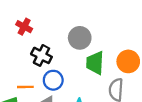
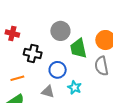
blue circle: (53, 80) -> (58, 70), moved
orange line: (25, 87) -> (17, 78), moved

